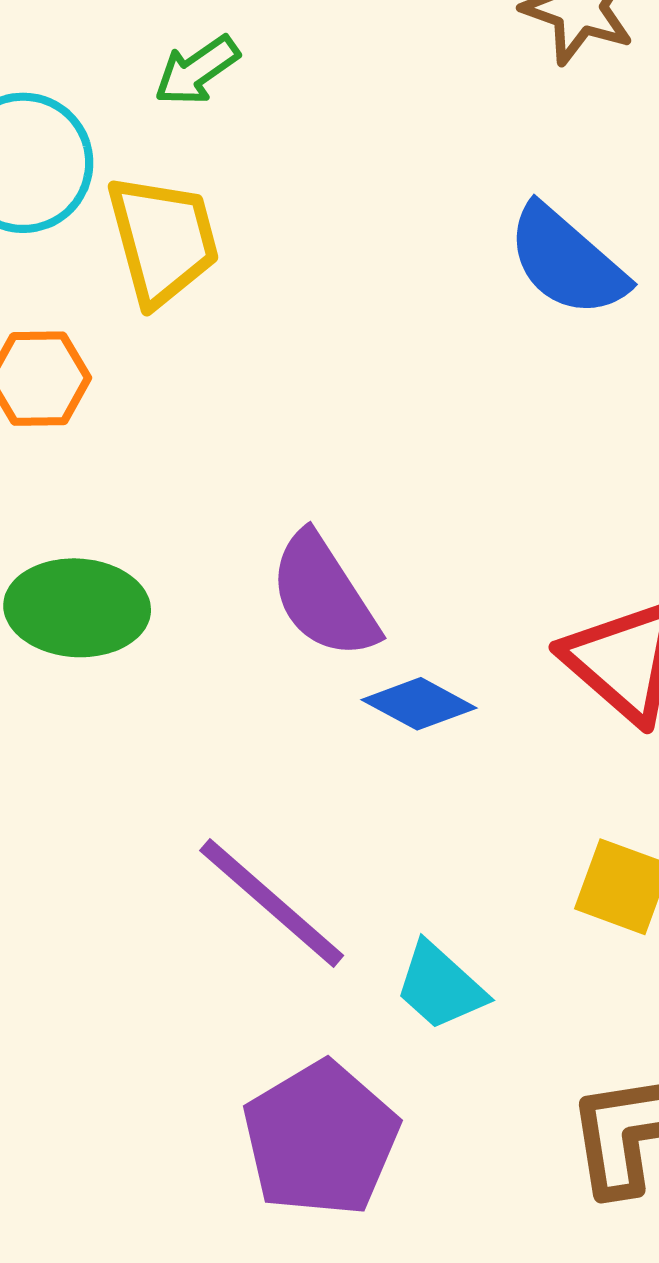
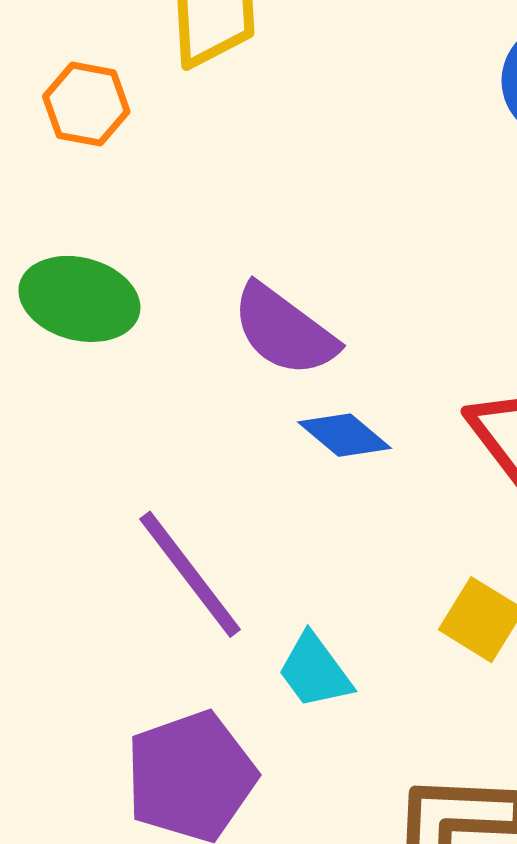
purple semicircle: (324, 596) -> (284, 330), turned -32

